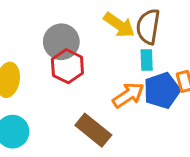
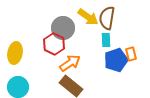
gray circle: (61, 42) -> (63, 28), moved
orange arrow: (128, 95) -> (70, 63), moved

